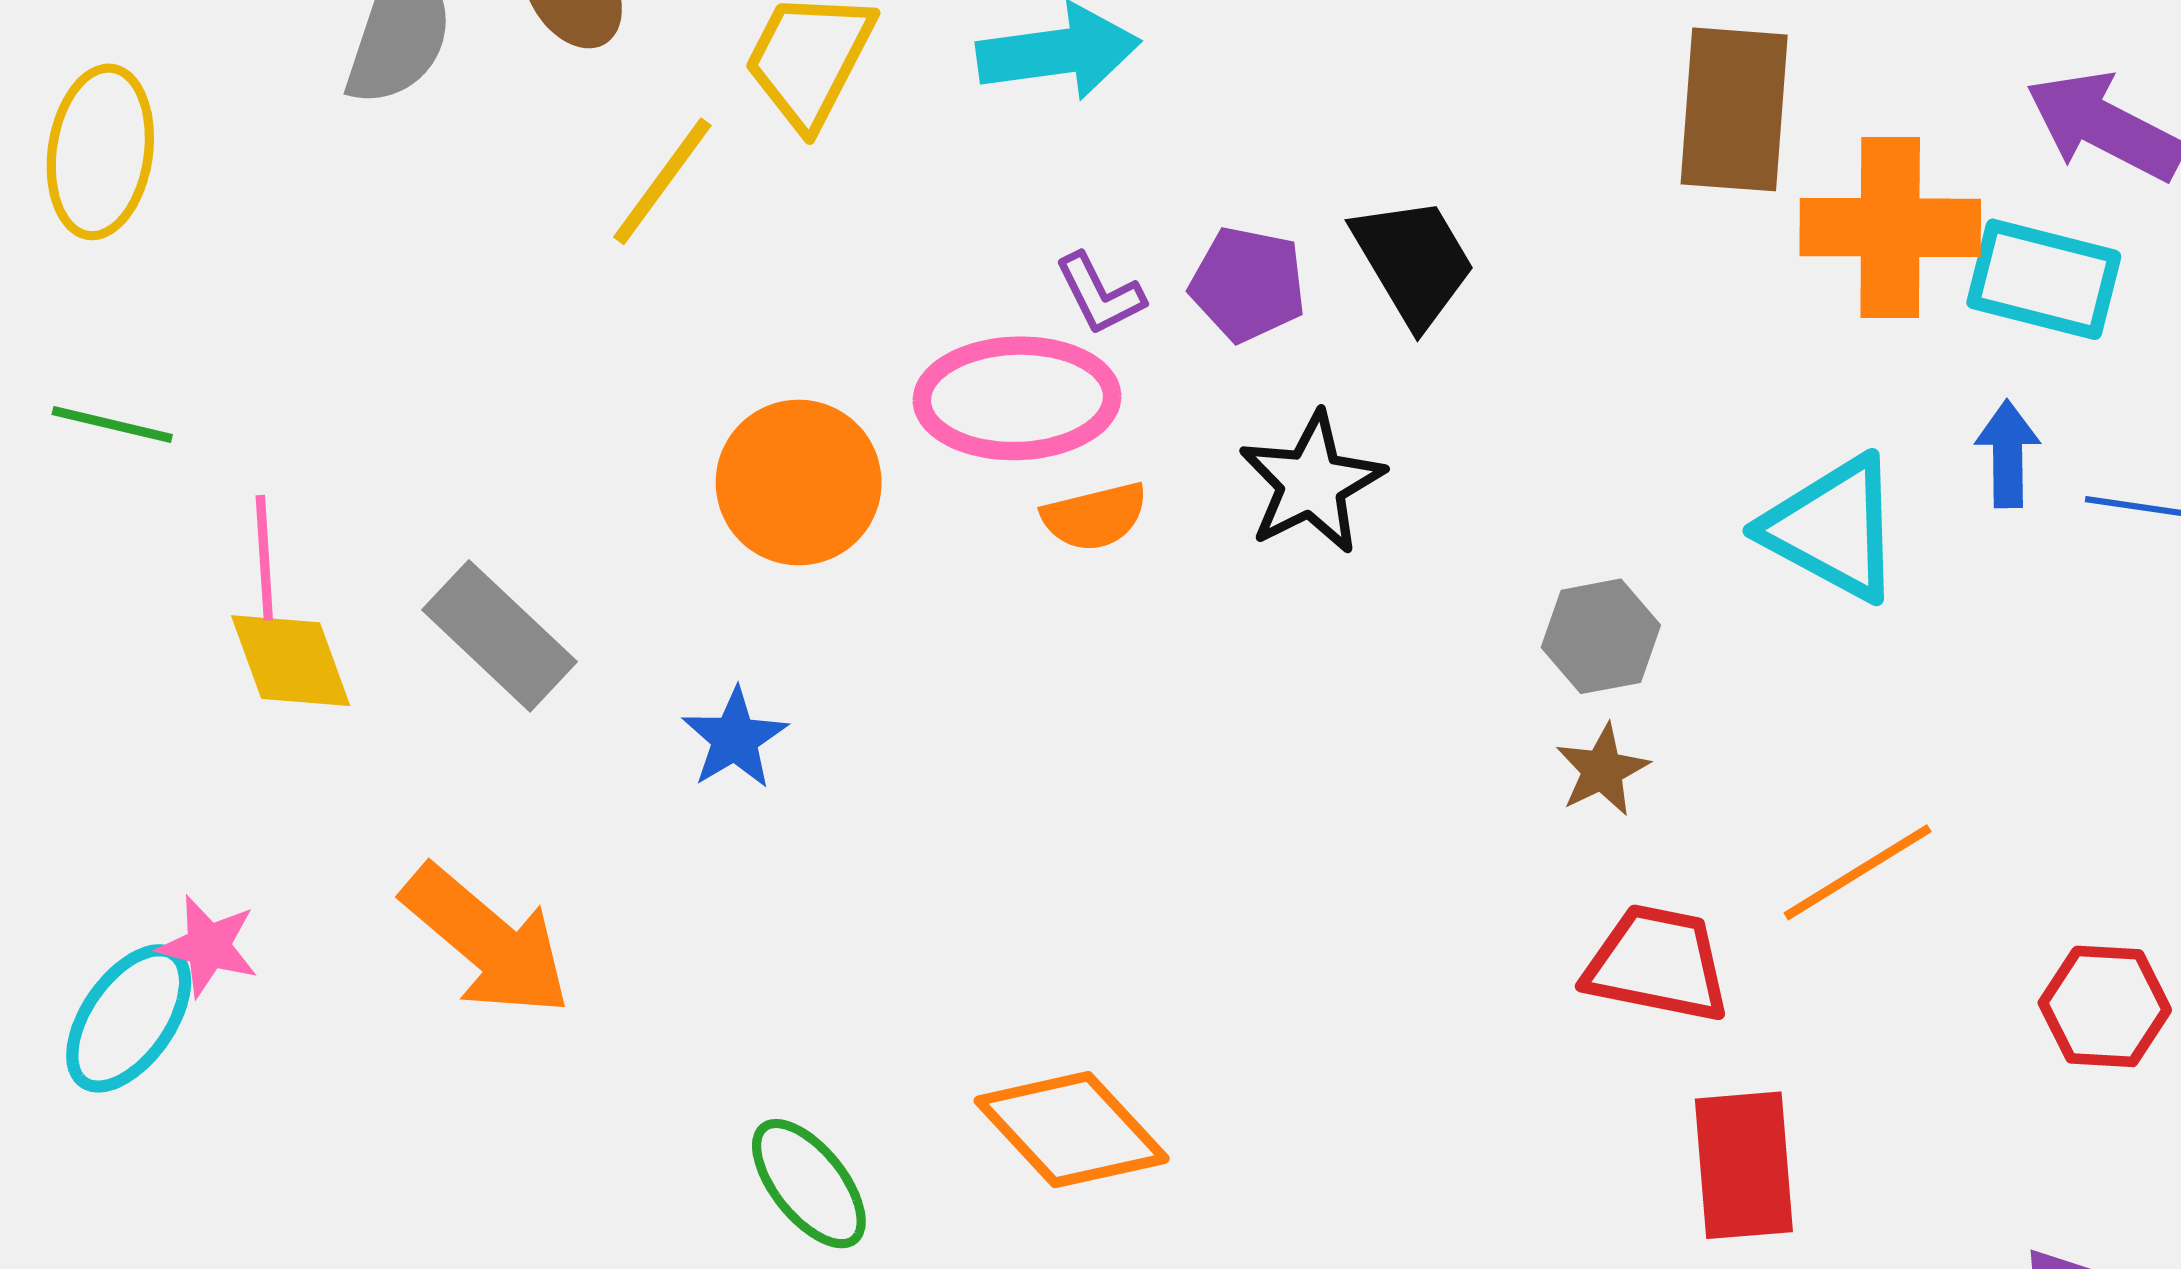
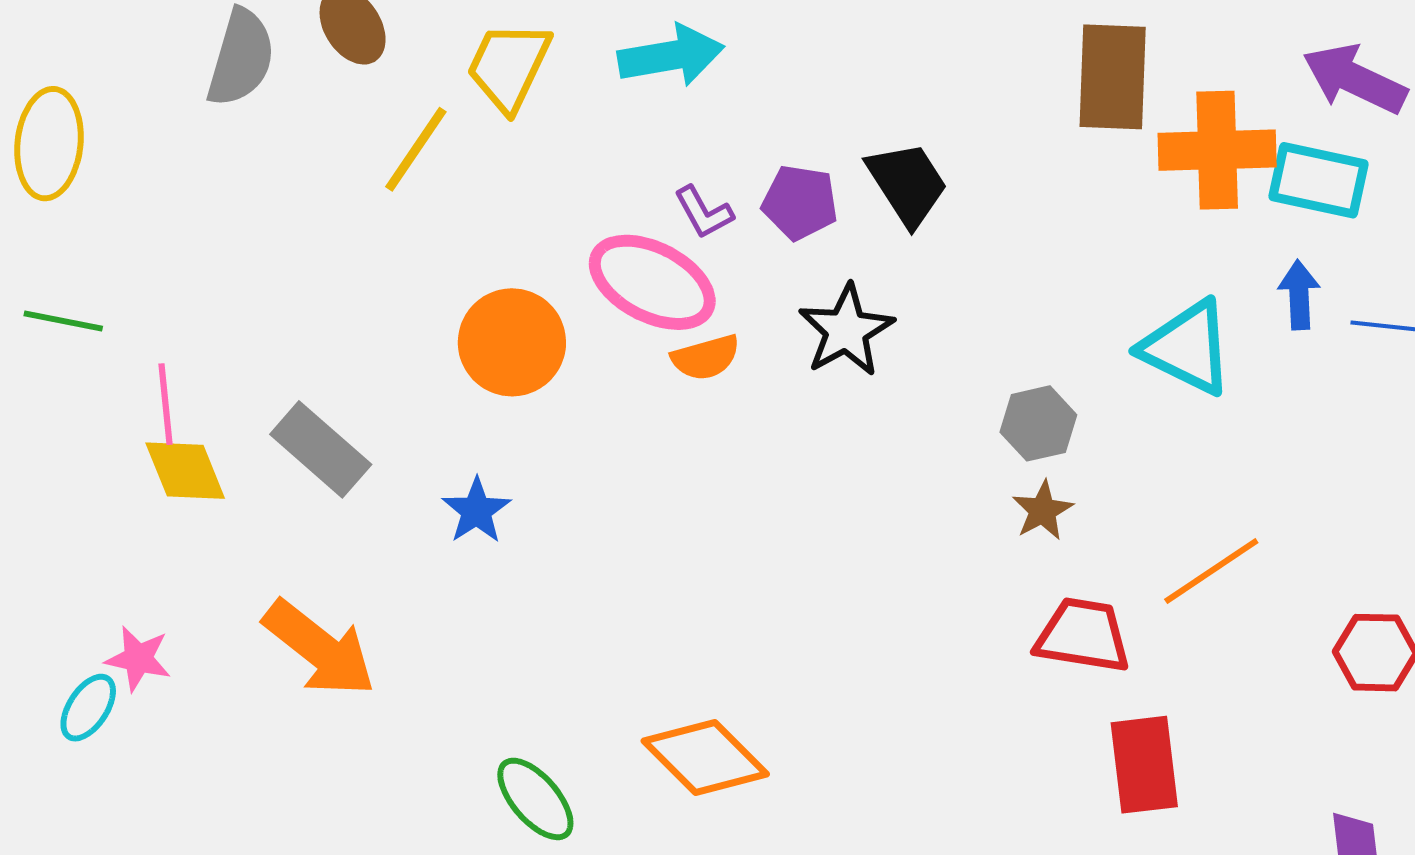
pink ellipse: (1017, 398) -> (652, 282), turned 31
cyan ellipse: (129, 1018) -> (88, 708), size x0.7

